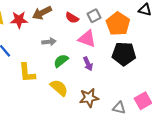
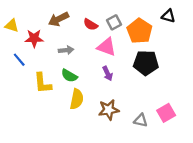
red star: (19, 20) -> (34, 38), moved
green semicircle: (61, 61) -> (69, 76), moved, turned -112
yellow semicircle: (59, 88) -> (77, 99), turned 60

